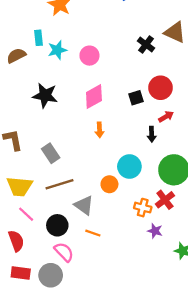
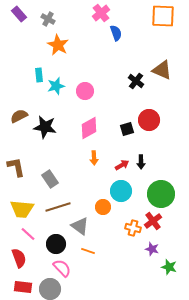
brown semicircle: (16, 56) -> (19, 116), moved
red arrow: (166, 117) -> (122, 165), moved
purple star: (155, 231) -> (152, 249), moved

